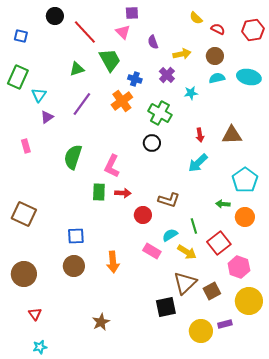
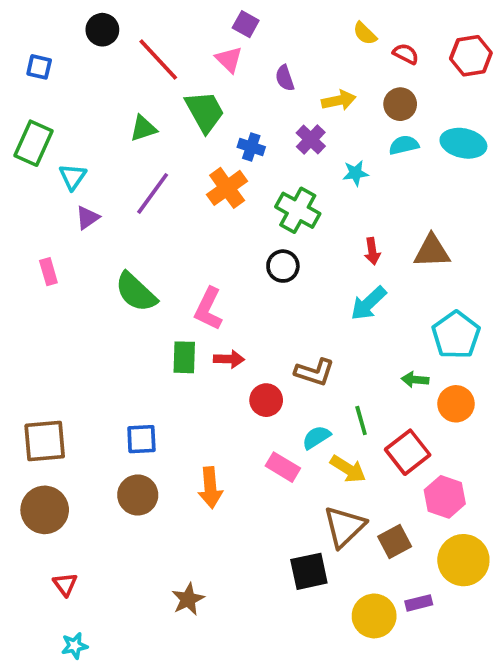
purple square: (132, 13) -> (246, 24), turned 32
green semicircle: (73, 157) -> (136, 292), turned -65
brown square: (24, 214) -> (45, 441), moved, turned -30

